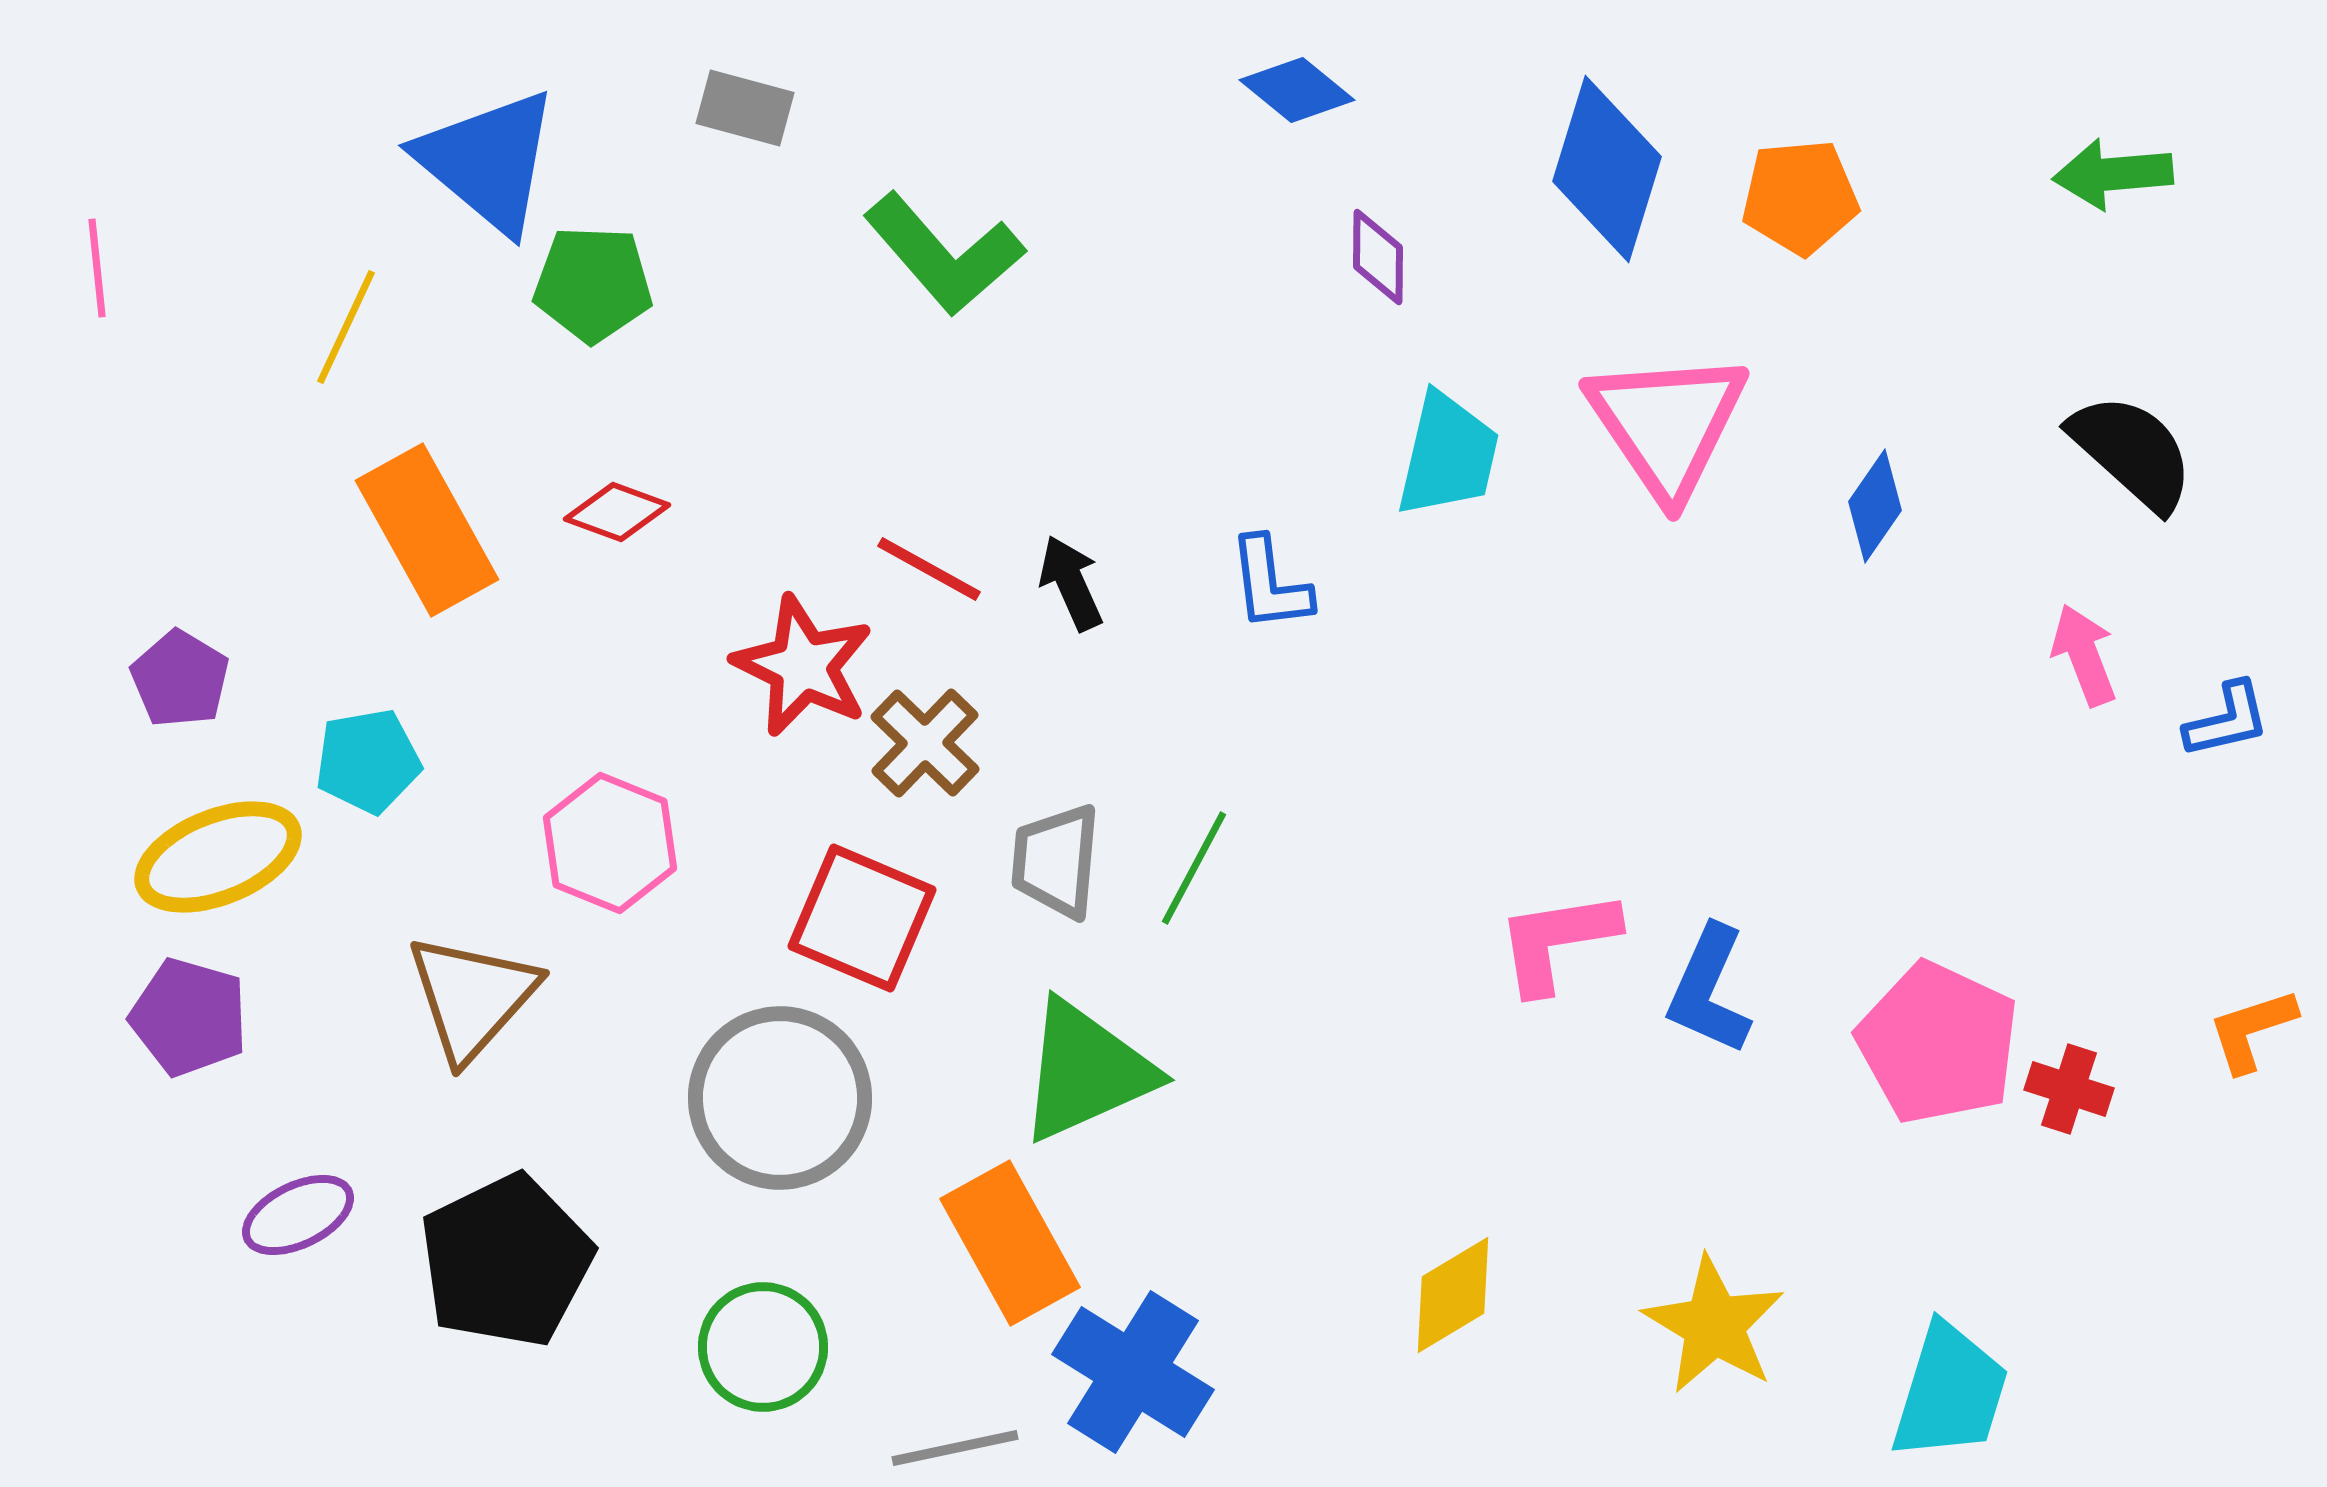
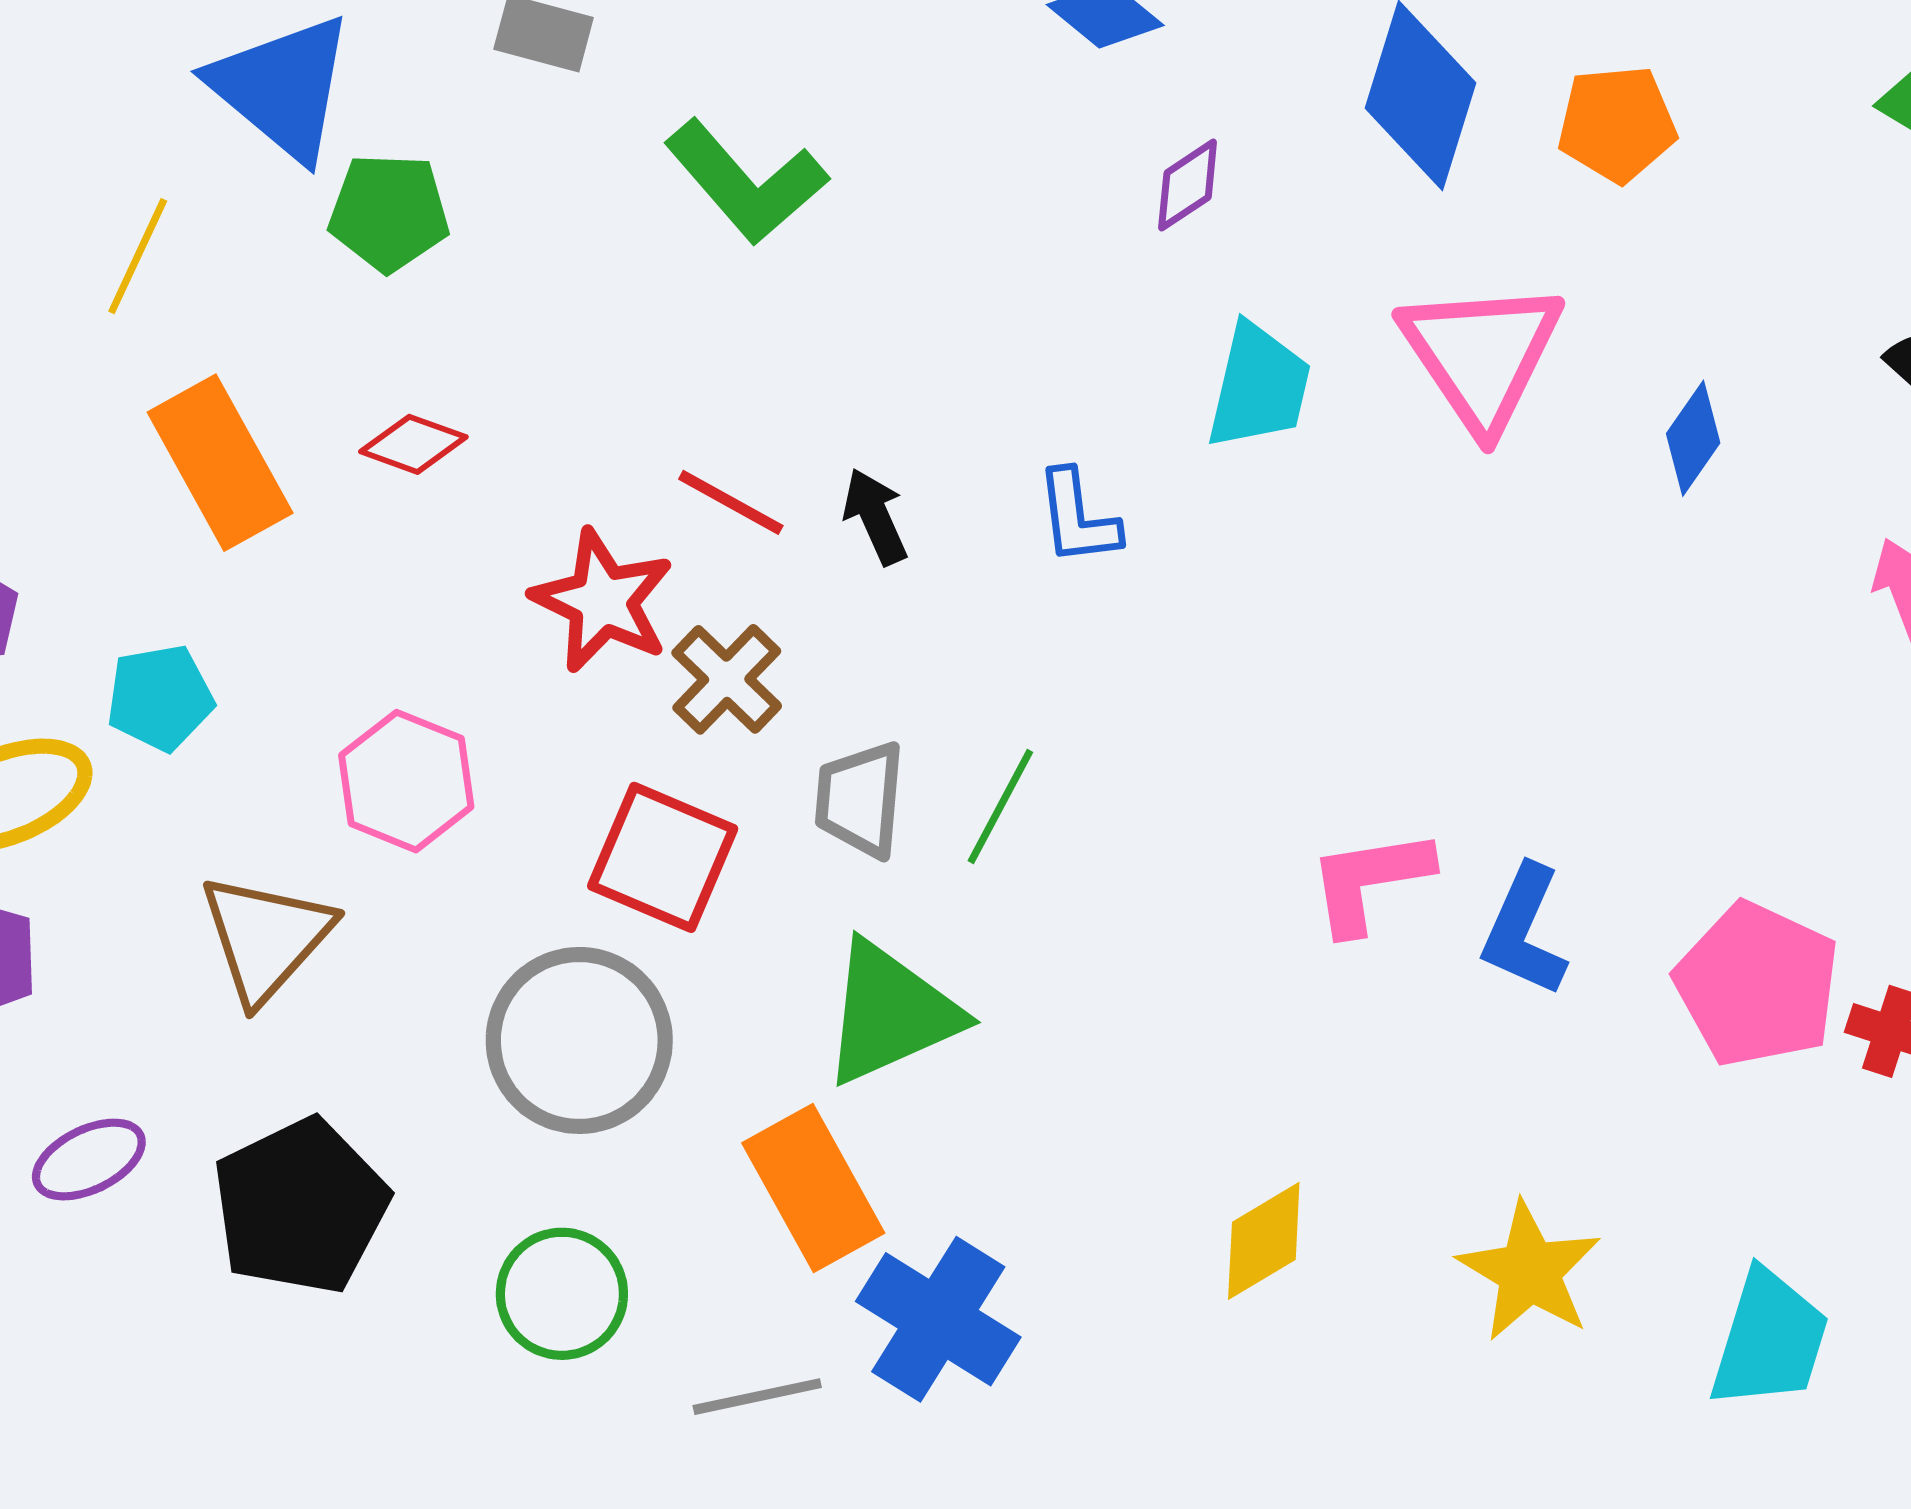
purple diamond: (1378, 257) -> (1188, 185), turned 56

